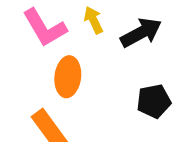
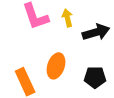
orange ellipse: (68, 77) -> (56, 66), moved

